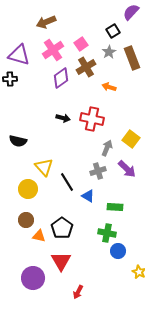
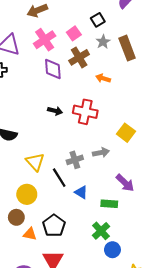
black square: (113, 31) -> (98, 20), moved
purple diamond: (61, 78) -> (53, 69), turned -60
gray arrow: (107, 148) -> (101, 153), moved, turned 56
purple arrow: (127, 169) -> (125, 183), moved
gray cross: (98, 171) -> (75, 160), moved
yellow circle: (28, 189) -> (27, 194), moved
green cross: (107, 233) -> (101, 231), turned 36

